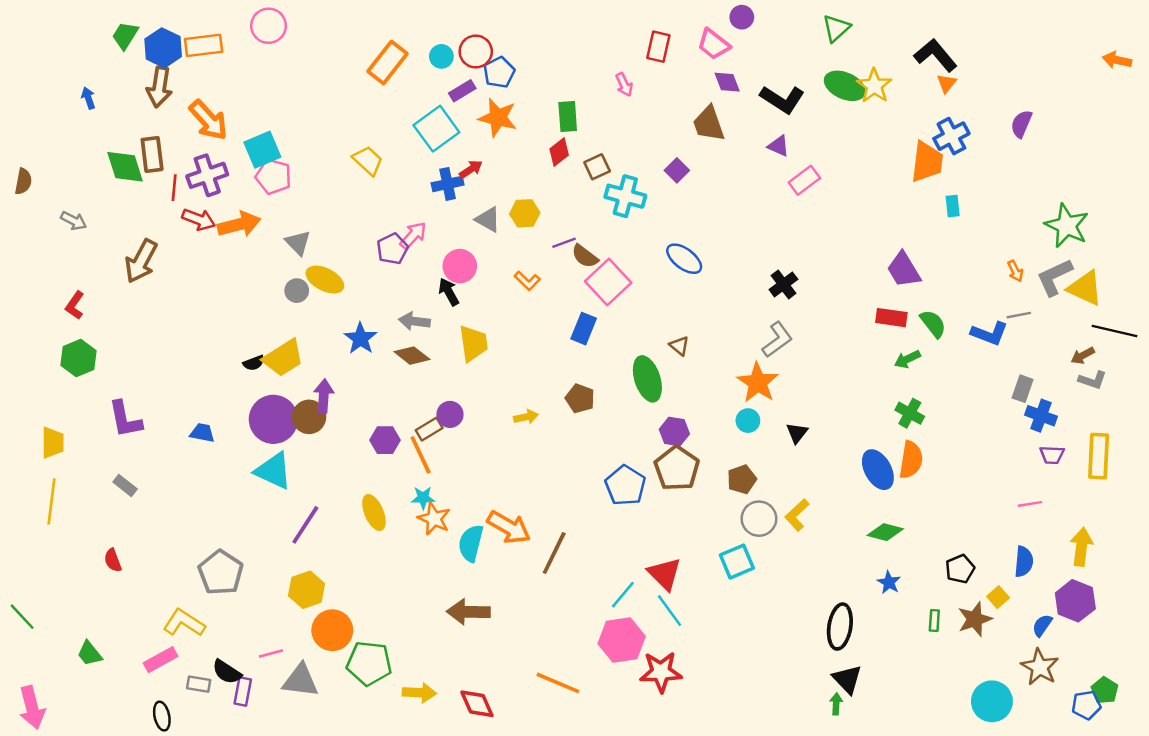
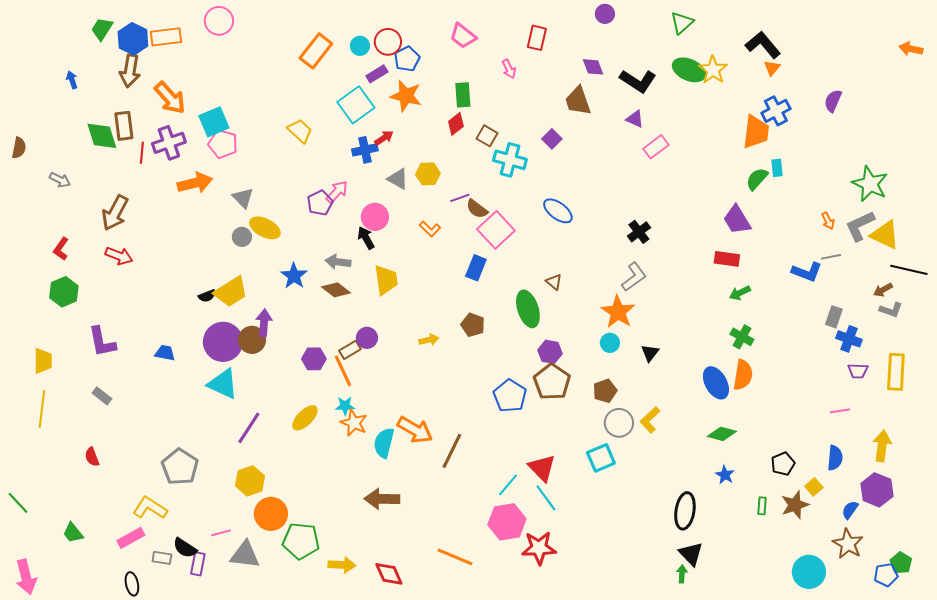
pink trapezoid: (714, 44) -> (463, 36), moved
brown square: (597, 167) -> (487, 136), turned -35
red arrow: (199, 219) -> (119, 256), moved
green semicircle: (933, 324) -> (757, 179), moved, turned -100
yellow ellipse: (374, 513) -> (305, 418), turned 68

